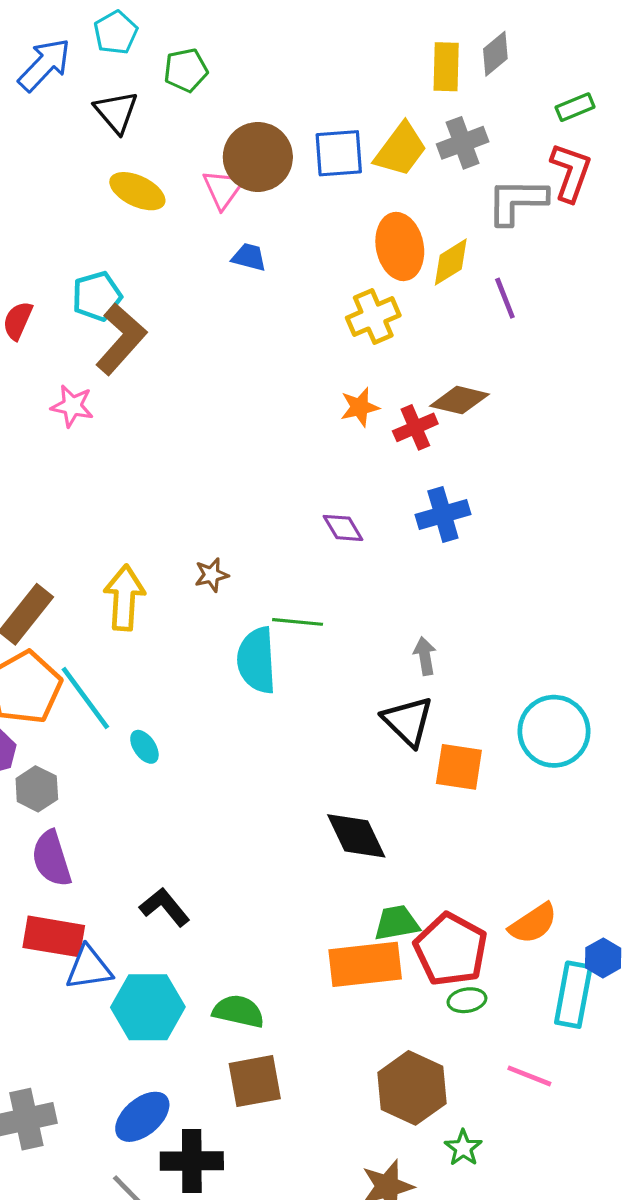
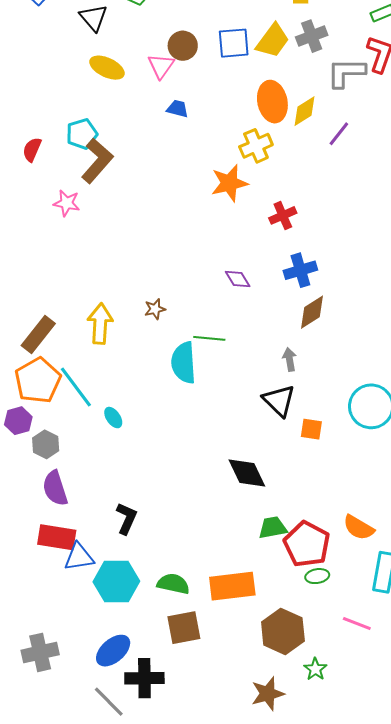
brown circle: (258, 157) -> (183, 46), size x0.7
purple line: (505, 298) -> (339, 134), turned 60
brown diamond: (460, 400) -> (312, 312), moved, turned -45
orange star: (360, 407) -> (229, 183), moved, size x1.5
orange square: (459, 767) -> (311, 429), size x0.7
black L-shape: (165, 907) -> (126, 518), turned 64
orange semicircle: (533, 924) -> (359, 528), turned 64
orange rectangle: (365, 964) -> (232, 586), moved

